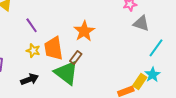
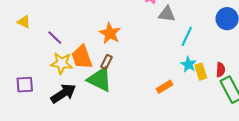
yellow star: (33, 51) -> (61, 63), size x1.5
black arrow: (30, 79) -> (63, 93), size x1.4
yellow rectangle: (140, 82) -> (201, 72), moved, turned -42

